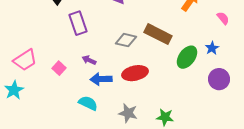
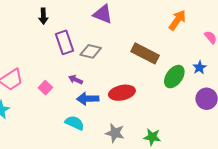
gray diamond: (126, 40) -> (91, 51), moved

